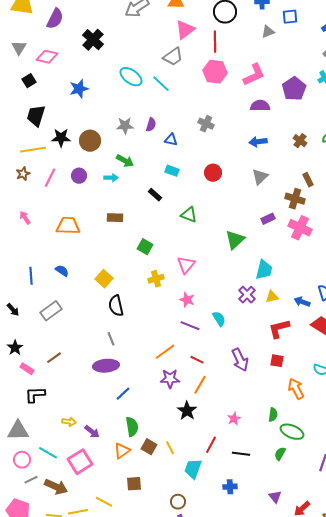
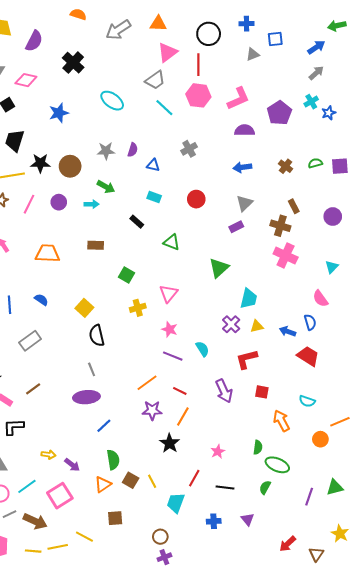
cyan line: (161, 84) -> (164, 108), moved
gray cross: (206, 124) -> (189, 149), turned 35
purple rectangle: (268, 219) -> (236, 227), moved
red L-shape: (279, 329) -> (247, 359), moved
cyan line: (48, 453) -> (27, 486), turned -66
purple triangle: (275, 497) -> (248, 519), moved

